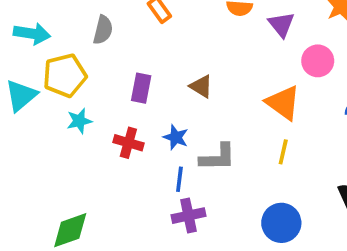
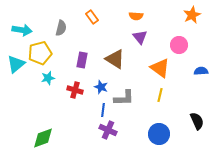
purple triangle: (281, 24) -> (140, 37), moved
brown triangle: (201, 86) -> (115, 59), size x1.5
purple cross: (188, 216) -> (108, 130), turned 36

